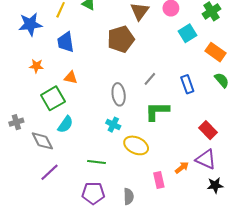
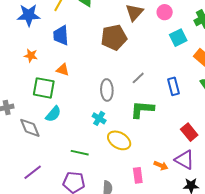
green square: (53, 98) -> (44, 88), turned 35
orange arrow: (182, 167) -> (161, 166), turned 56
purple line: (50, 172) -> (33, 172), moved

